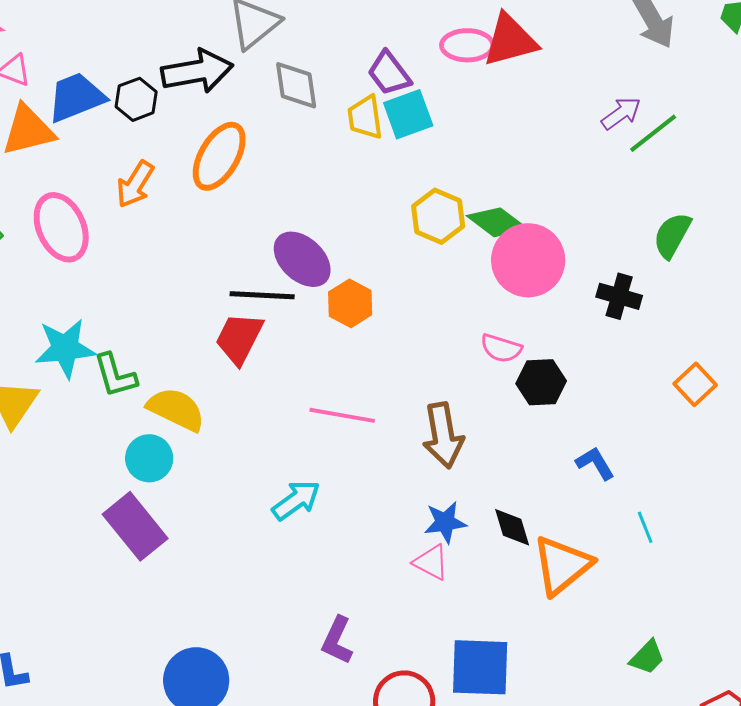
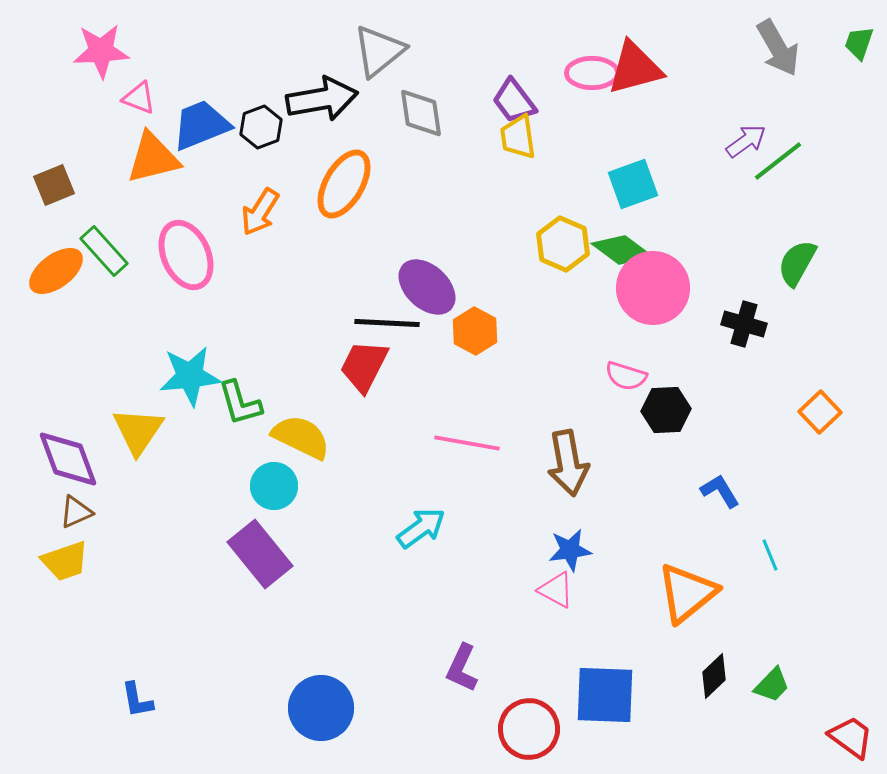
cyan square: (408, 114) -> (633, 184), moved
yellow trapezoid: (365, 117) -> (518, 137), moved
black diamond: (512, 527) -> (714, 676), moved, turned 63

